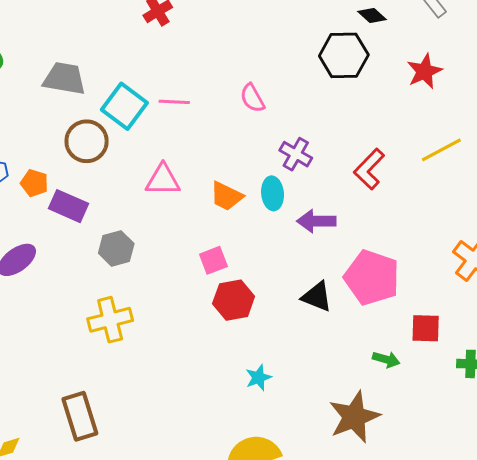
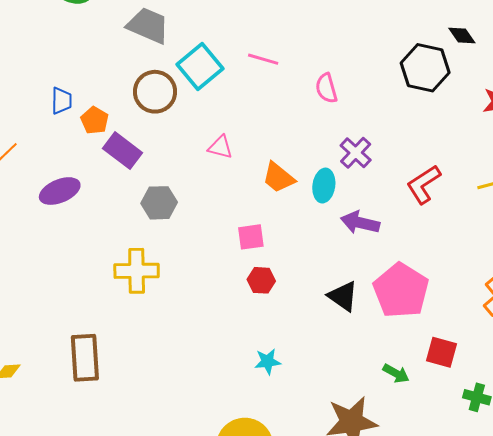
pink line: (174, 102) -> (263, 59), moved
pink triangle: (163, 180) -> (220, 147), size x0.7
red hexagon: (234, 300) -> (261, 280), size x0.7

